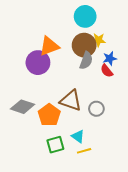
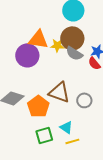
yellow star: (98, 40) -> (57, 45), moved
orange triangle: (49, 46) -> (38, 39), turned 30
gray semicircle: (86, 61) -> (74, 53), turned 102

